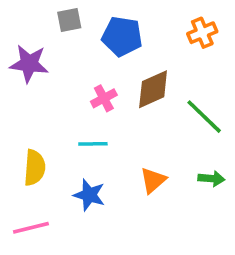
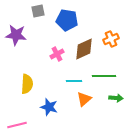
orange cross: (202, 33) -> (111, 39), moved
green line: (204, 117) -> (104, 76), moved, turned -45
cyan line: (93, 144) -> (74, 81), moved
yellow semicircle: (35, 168) -> (27, 84), moved

